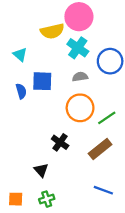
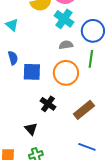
blue square: (42, 81) -> (32, 72), moved
green line: (107, 118) -> (91, 59), moved, turned -48

